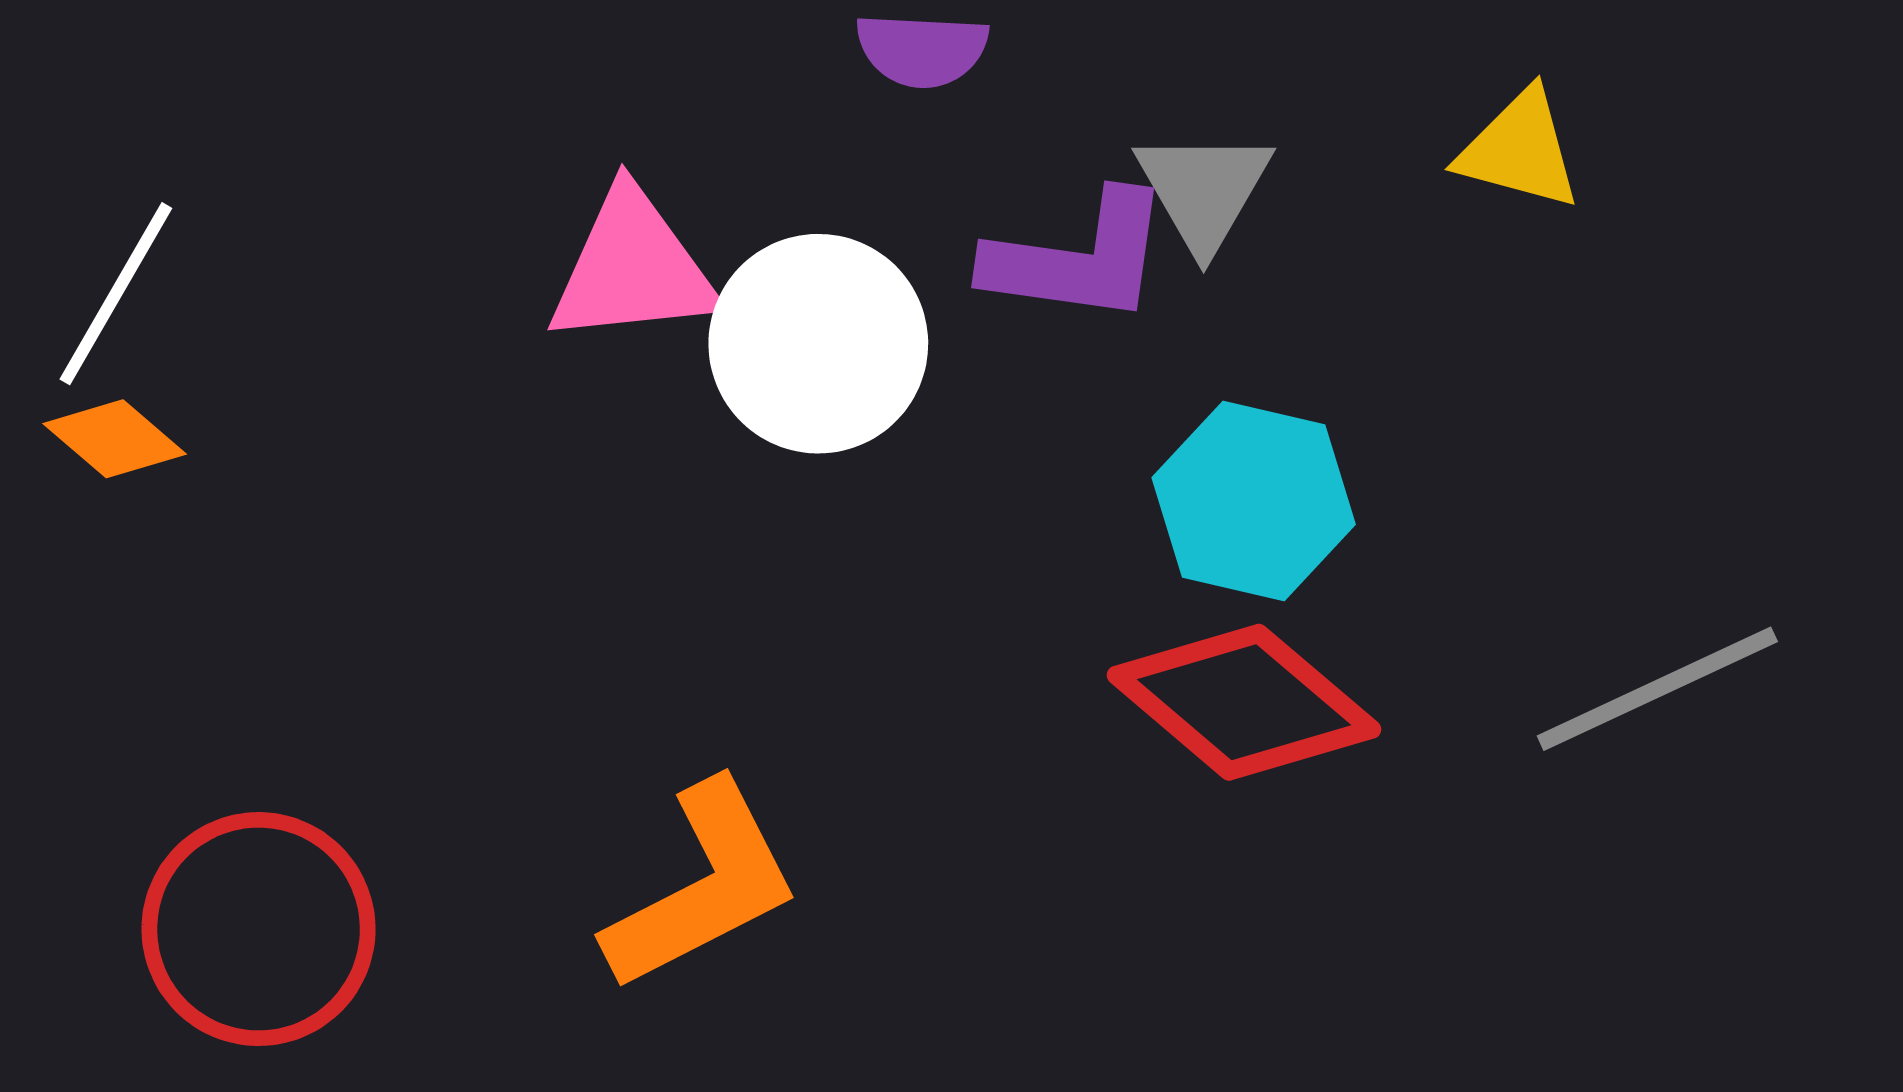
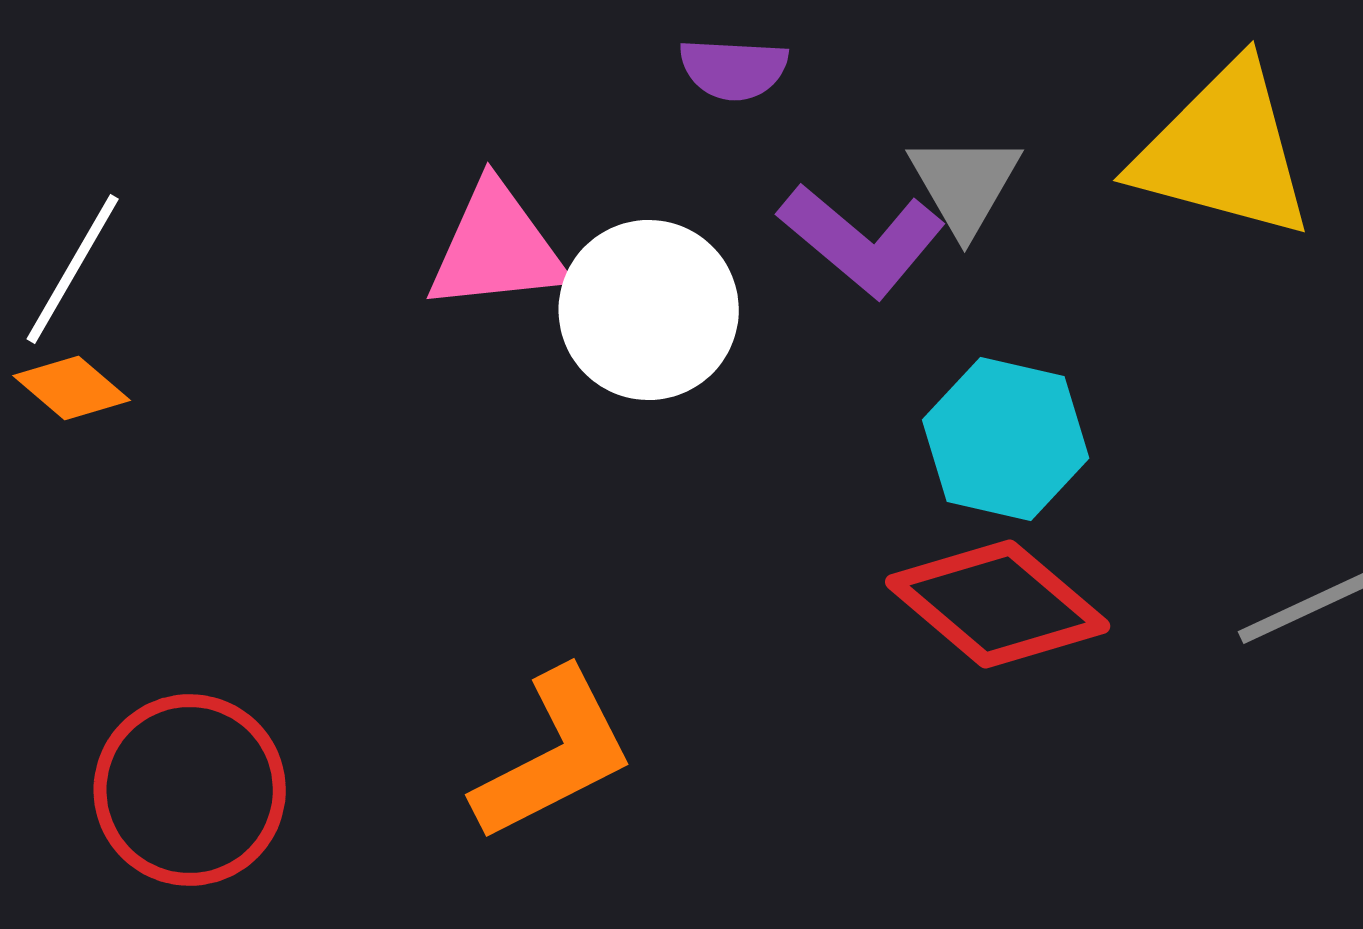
yellow triangle: (1519, 150) -> (1224, 151), size x1.8
purple L-shape: (1078, 258) -> (862, 240), turned 32

